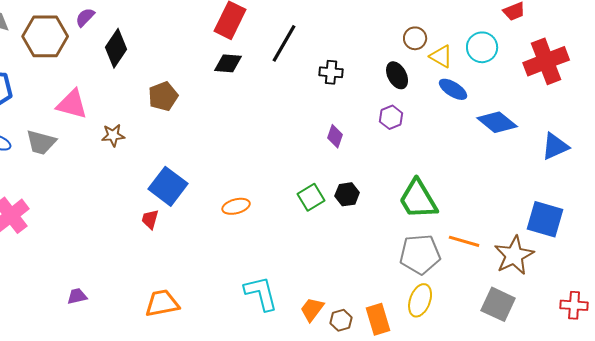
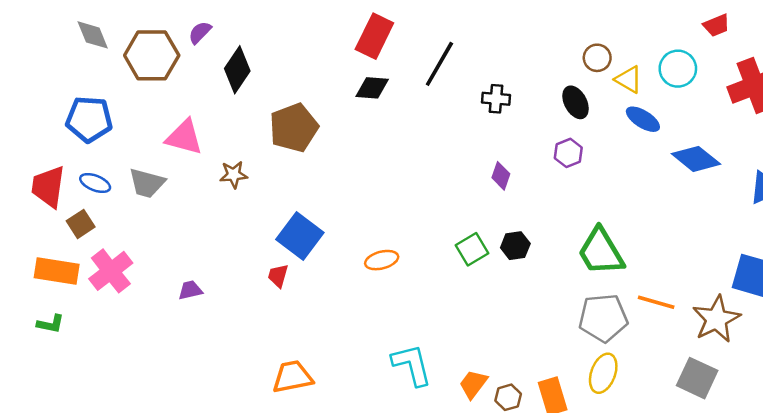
brown pentagon: (163, 96) -> (294, 128), size x1.4
purple trapezoid: (77, 296) -> (190, 290), moved

